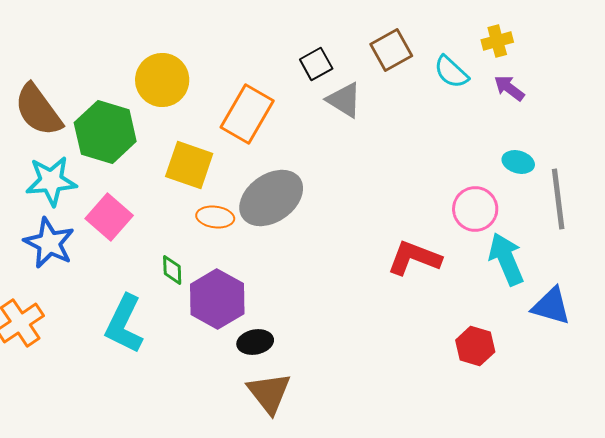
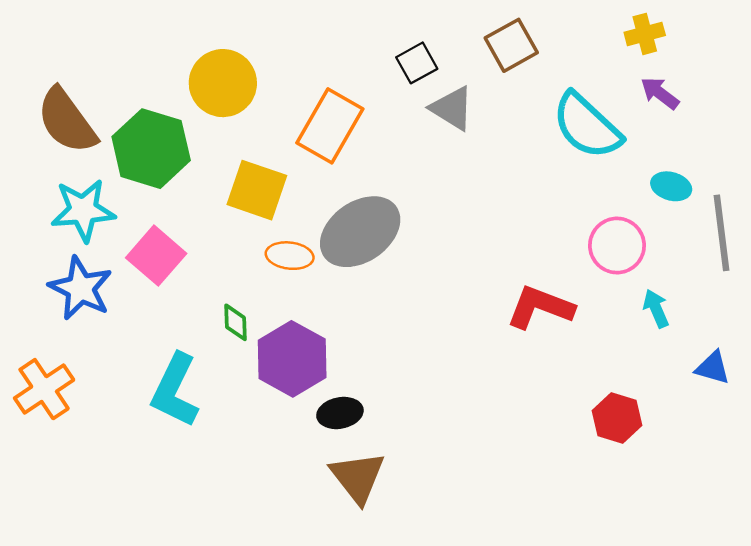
cyan semicircle: (451, 72) -> (587, 126), moved, size x1.6
cyan arrow: (506, 259) -> (656, 308), size x0.6
blue triangle: (551, 306) -> (713, 368), size x0.7

